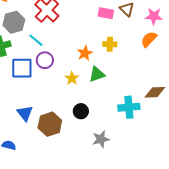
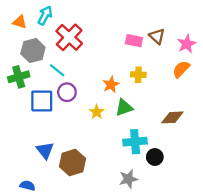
pink star: (154, 16) -> (187, 44), turned -30
brown diamond: (155, 92) -> (172, 117), moved
cyan cross: (129, 107) -> (135, 142), moved
black circle: (81, 111) -> (155, 157), moved

